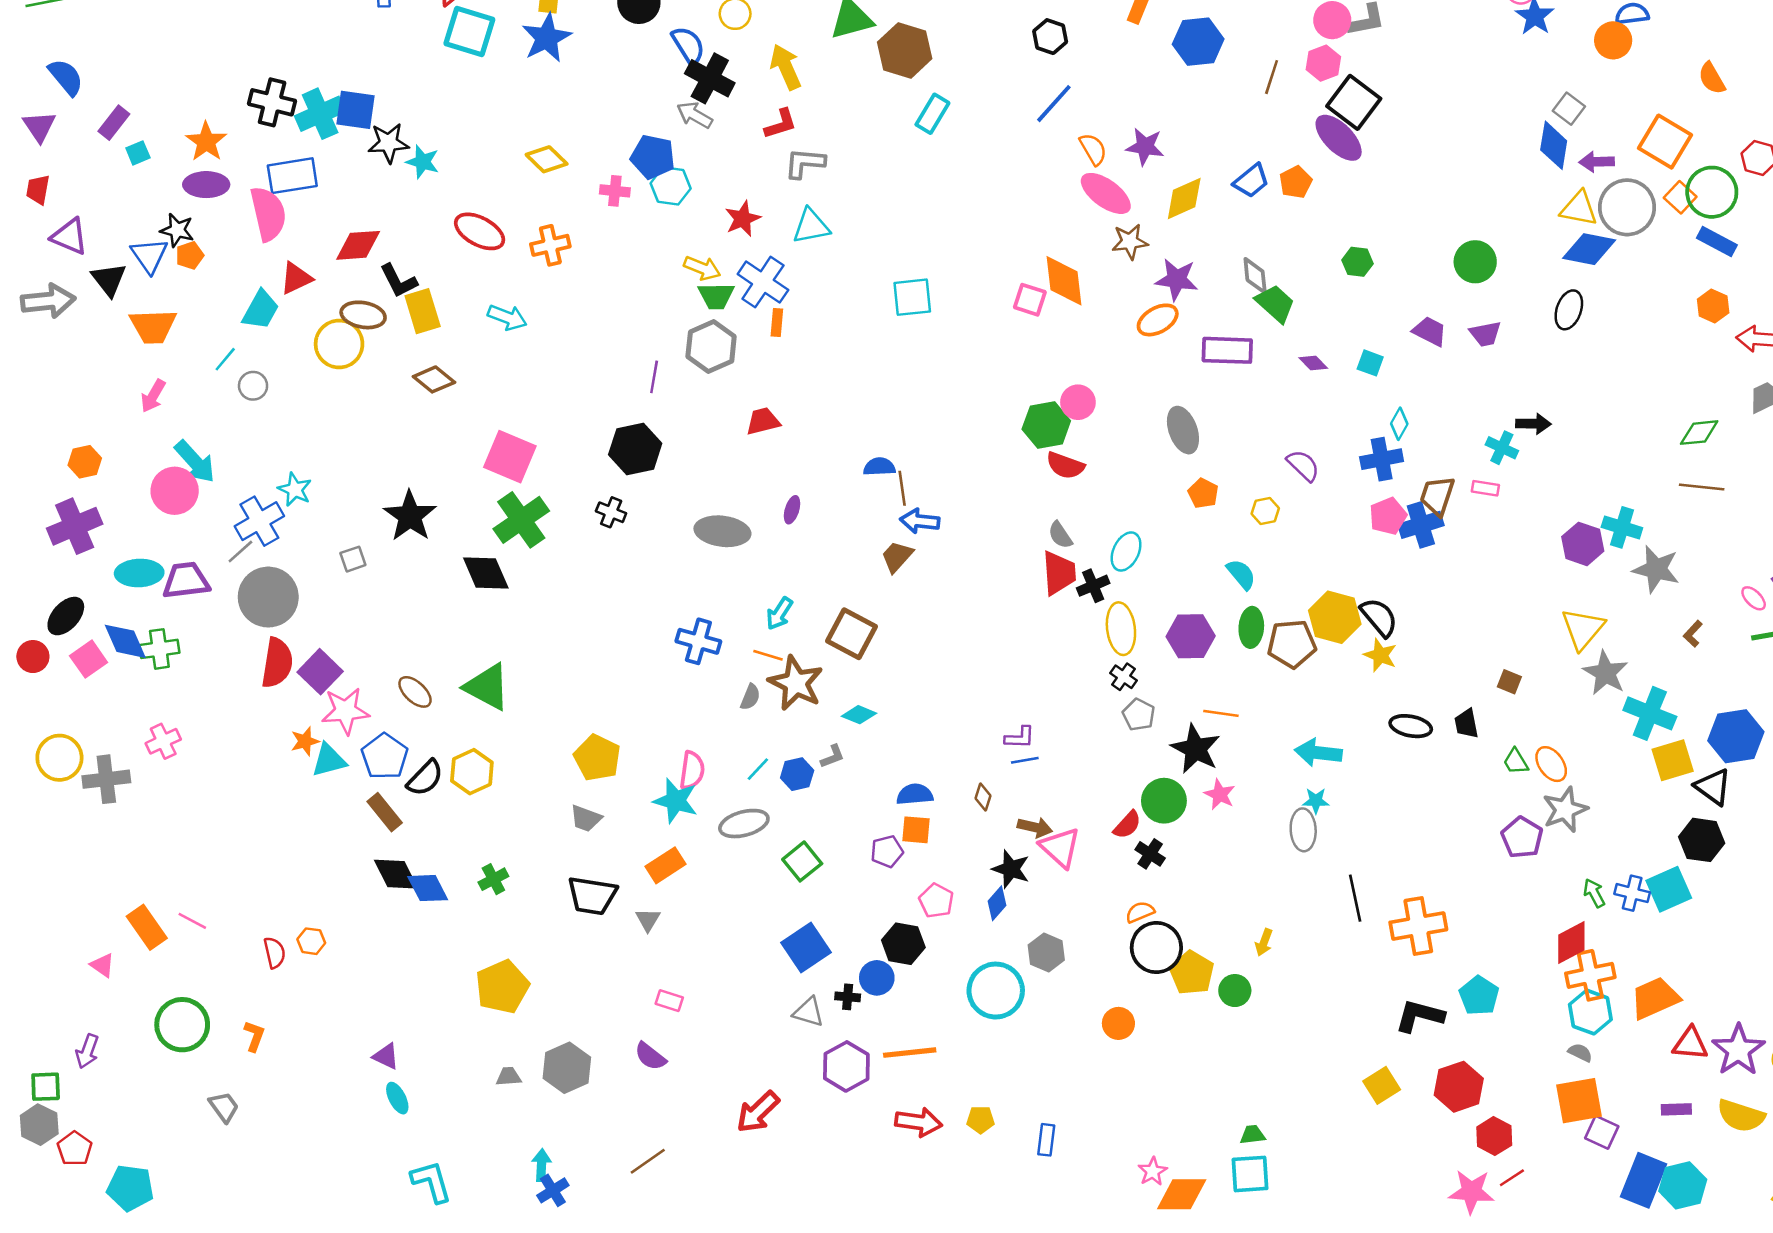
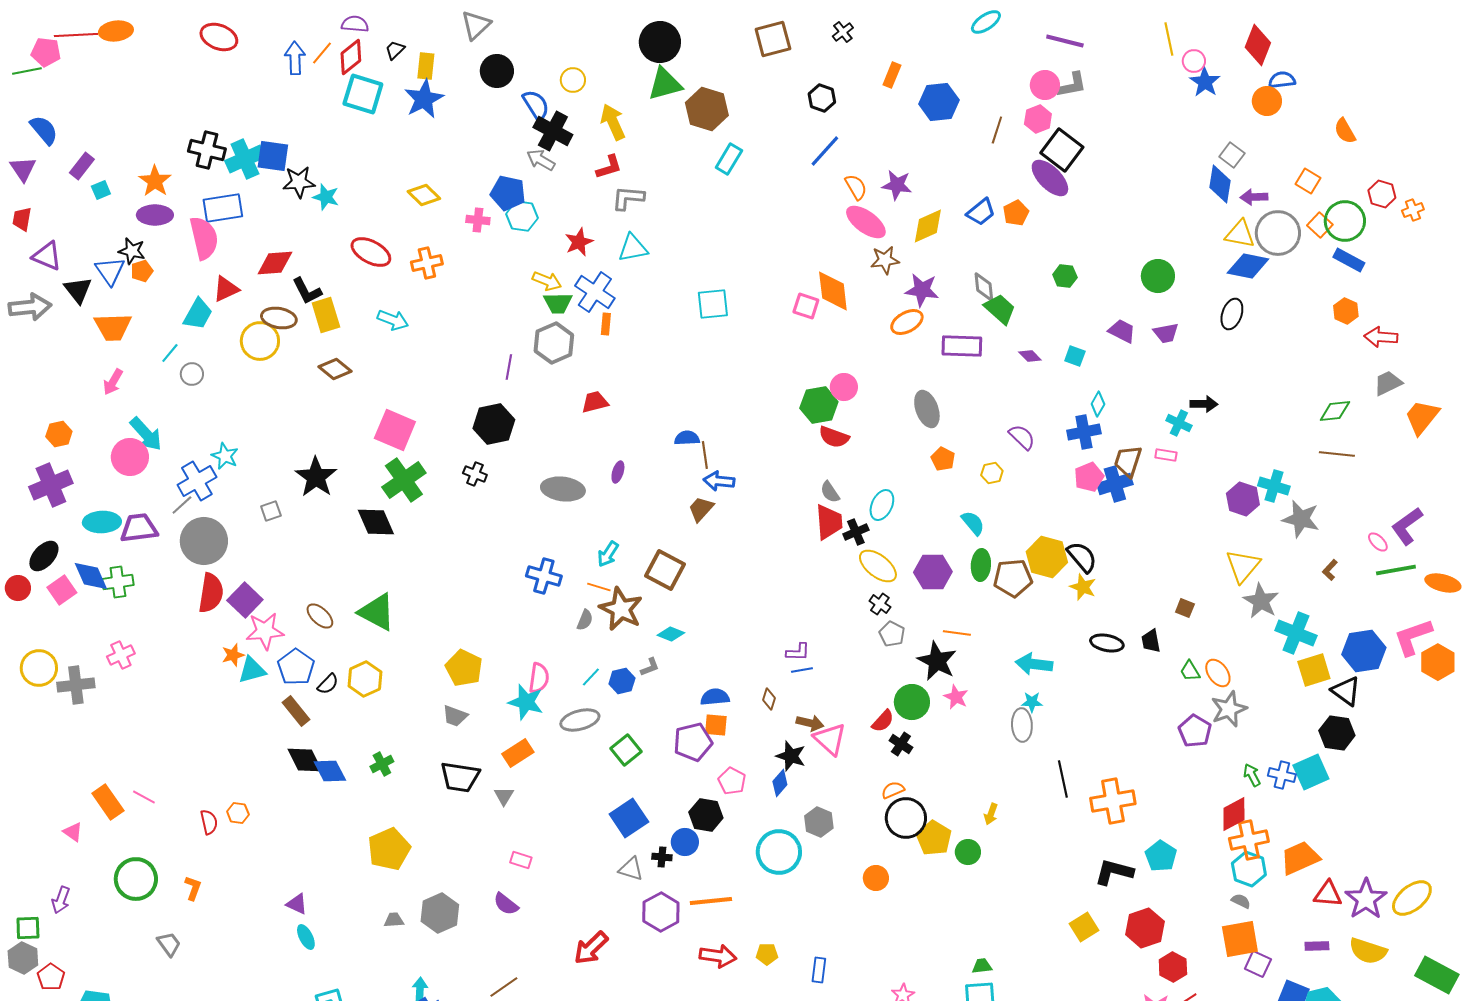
orange square: (1665, 142) -> (1308, 181), size x0.6
yellow ellipse: (1121, 629) -> (878, 566), turned -45
black semicircle: (425, 778) -> (328, 684), size x0.7
purple pentagon: (887, 851) -> (693, 742), size x1.5

